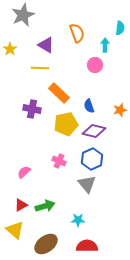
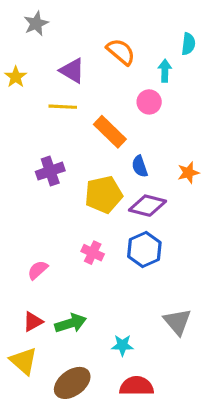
gray star: (23, 15) -> (36, 23), size x0.7
orange semicircle: (77, 33) -> (121, 52), turned -30
orange rectangle: (59, 93) -> (110, 132), moved
purple cross: (32, 109) -> (50, 171), turned -30
gray triangle: (87, 184) -> (177, 322), moved

